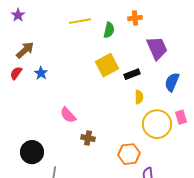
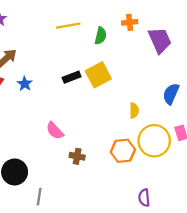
purple trapezoid: (157, 48) -> (160, 40), moved
black rectangle: (132, 74) -> (72, 77), moved
orange hexagon: (129, 154) -> (123, 151), moved

